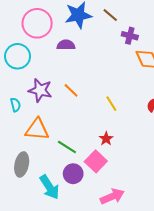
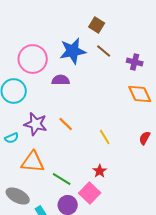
purple cross: (130, 36) -> (135, 62), moved
cyan semicircle: (15, 105) -> (12, 138), turned 80
gray ellipse: (22, 164) -> (18, 196), turned -75

